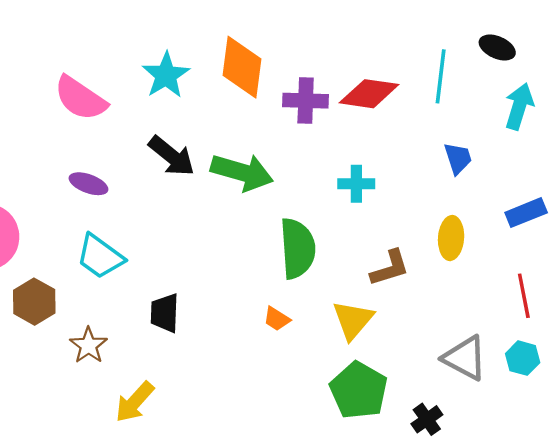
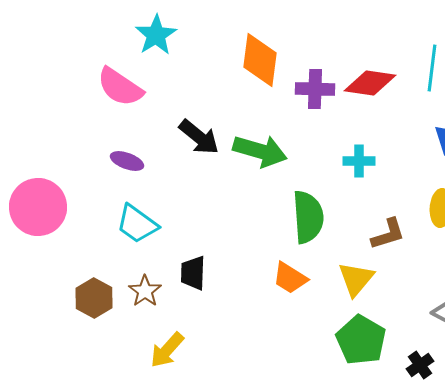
cyan star: (166, 75) -> (156, 35), moved
brown hexagon: (34, 302) -> (94, 298), moved
orange trapezoid: (277, 319) -> (290, 278), size x1.5
brown star: (88, 345) -> (145, 291), moved

